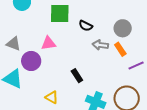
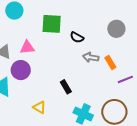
gray circle: (123, 28) -> (116, 29), moved
pink triangle: (48, 43) -> (27, 47), moved

